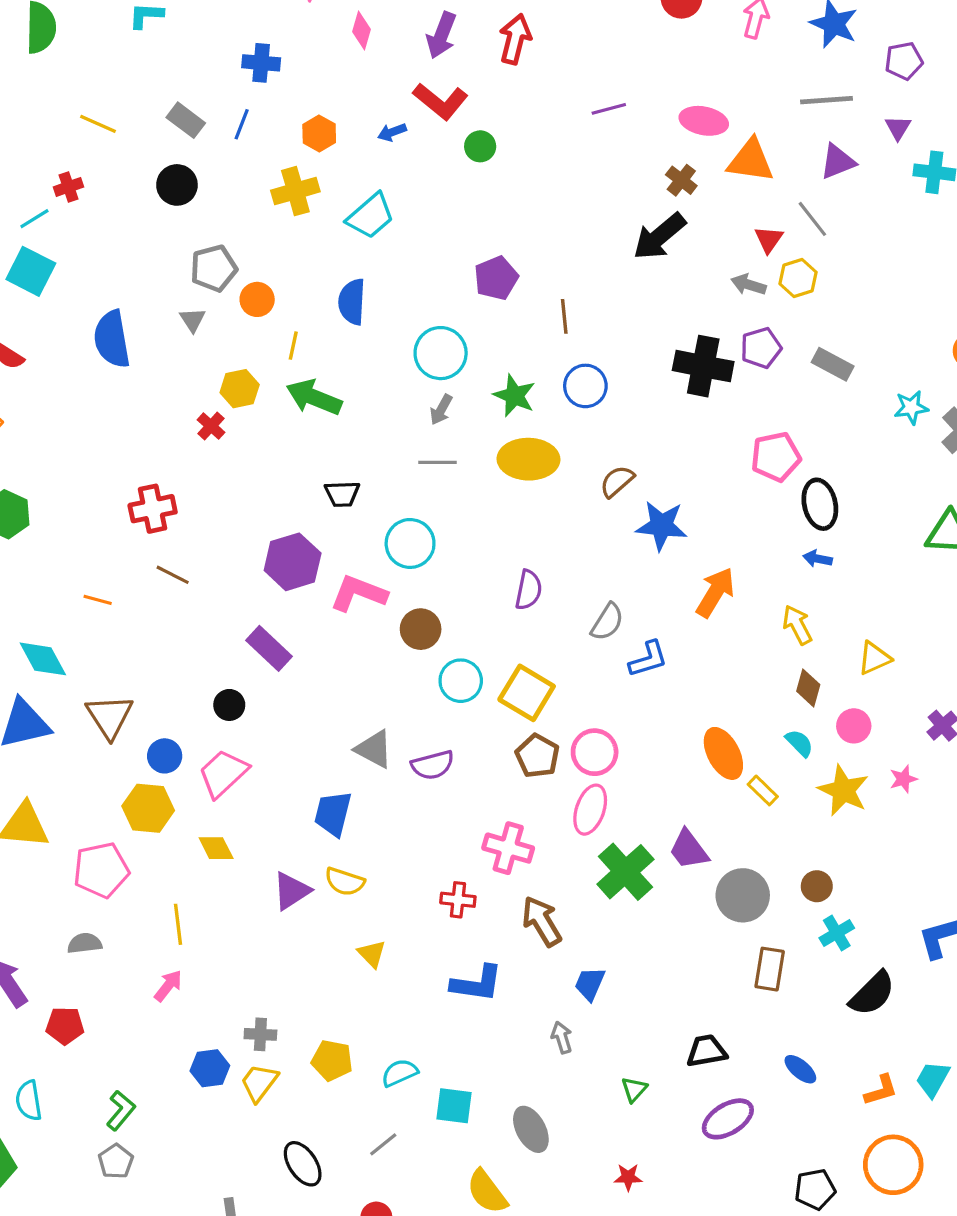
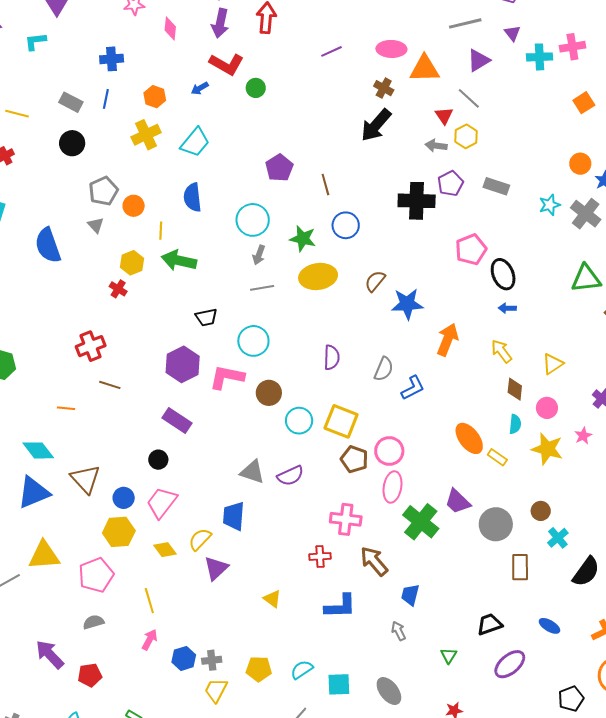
cyan semicircle: (799, 743) -> (515, 424), turned 60
yellow semicircle: (345, 882) -> (200, 539), moved, turned 125
blue hexagon: (210, 1068) -> (184, 658), moved

